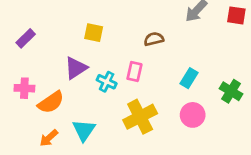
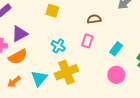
purple triangle: (76, 68) -> (20, 34), moved
pink rectangle: (134, 72) -> (87, 41), moved
yellow cross: (140, 117) -> (66, 72), moved

